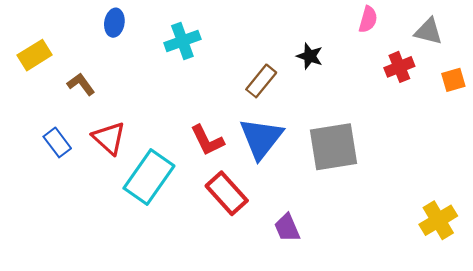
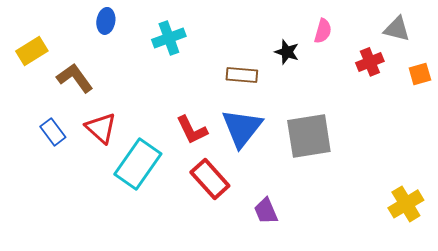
pink semicircle: (368, 19) -> (323, 31), moved
brown rectangle: (261, 81) -> (242, 75), turned 56
brown L-shape: (81, 84) -> (75, 78), size x1.4

